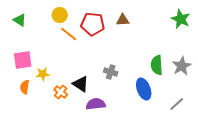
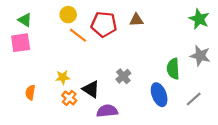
pink square: (23, 60) -> (21, 43), moved
gray star: (182, 66) -> (200, 56), moved, turned -30
gray cross: (111, 72) -> (123, 76), turned 32
yellow star: (43, 74) -> (63, 77), moved
gray line: (177, 104) -> (194, 99), moved

